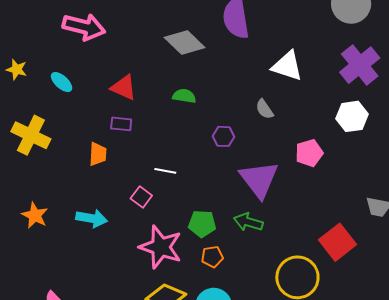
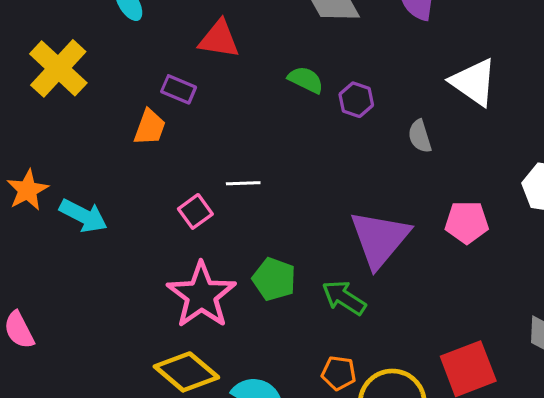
red triangle: (124, 87) -> (219, 39), turned -32
purple rectangle: (121, 124) -> (179, 89), moved
purple hexagon: (223, 136) -> (356, 100), moved
white line: (165, 171) -> (243, 183), turned -30
cyan arrow: (92, 218) -> (83, 216), moved
orange pentagon: (212, 257) -> (339, 373), moved

